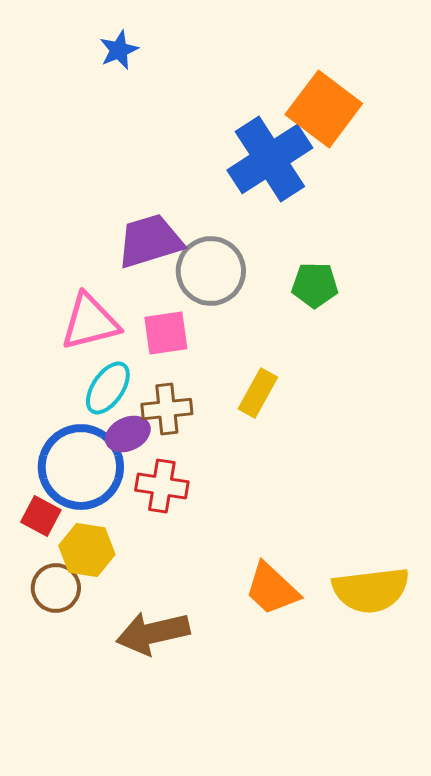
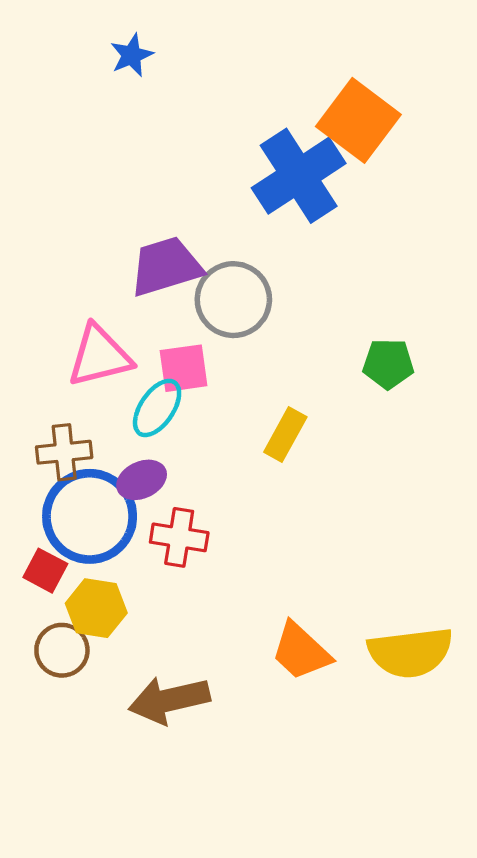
green pentagon: (315, 285) -> (388, 364), moved
cyan ellipse: (108, 388) -> (157, 408), moved
brown cross: (167, 409) -> (64, 452), moved

